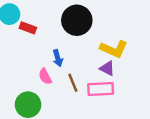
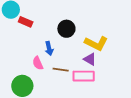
black circle: (77, 20) -> (66, 29), moved, size x0.7
brown line: (73, 83) -> (61, 70), turned -63

